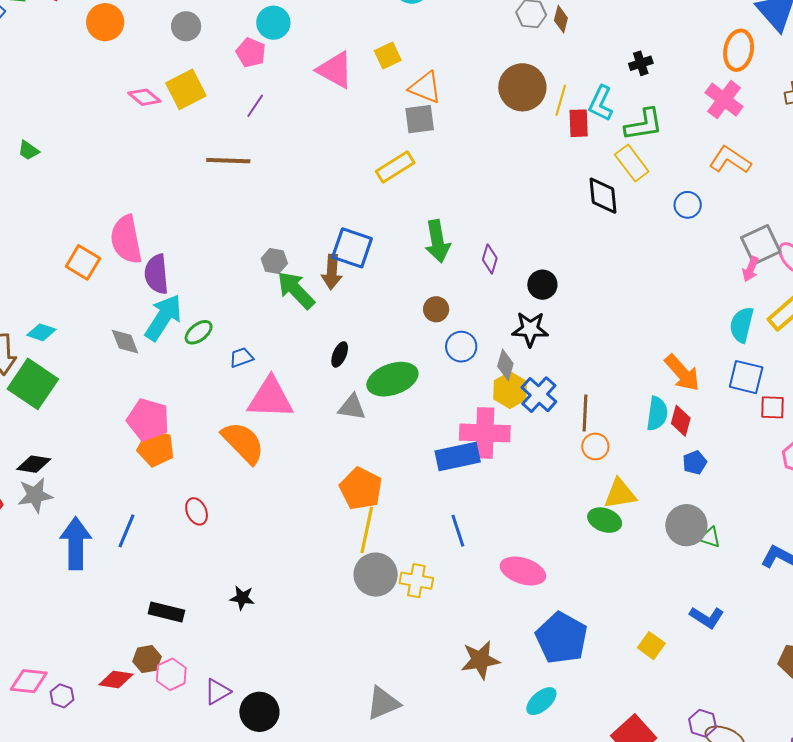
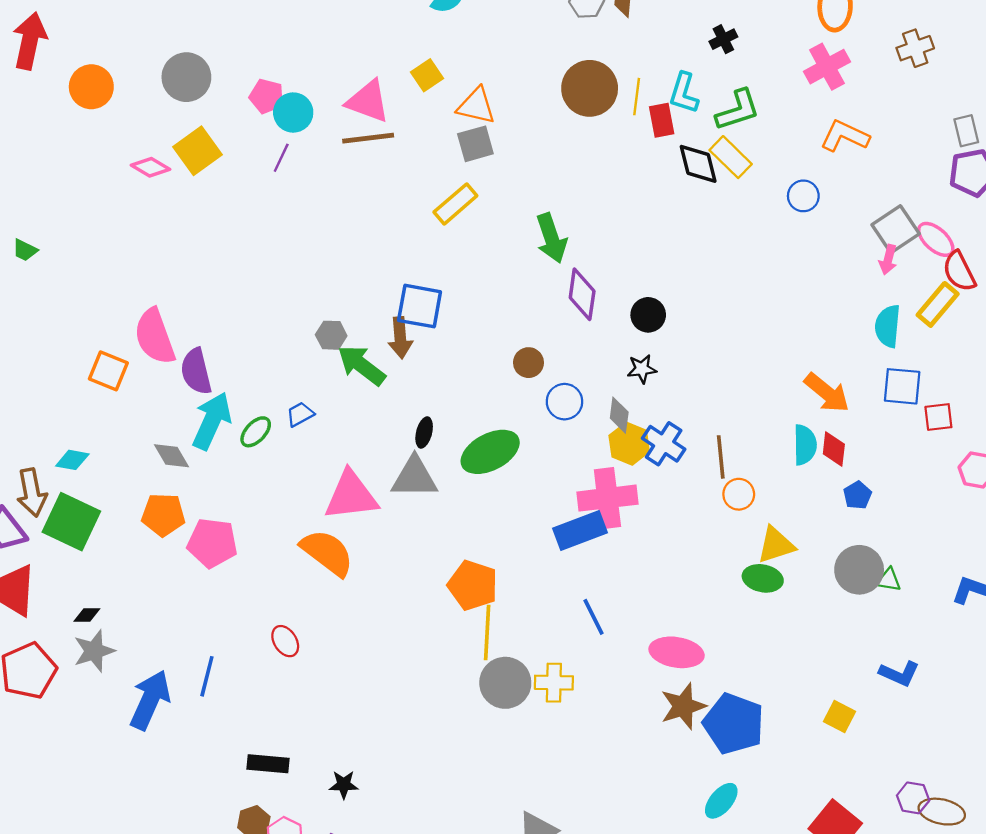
cyan circle: (273, 23) -> (293, 113), moved
gray circle: (186, 26) -> (186, 77), size x1.4
pink cross: (724, 100) -> (827, 67), turned 33
brown line: (228, 161) -> (368, 138), moved
black diamond: (603, 196) -> (698, 164), moved
green arrow: (437, 241) -> (551, 238), moved
purple diamond: (490, 259) -> (582, 294), size x1.5
black star: (530, 329) -> (642, 369), size x0.7
blue trapezoid: (241, 357) -> (300, 414), moved
gray triangle: (352, 407) -> (414, 477), moved, size x1.4
orange pentagon: (156, 448) -> (163, 515), moved
black diamond: (34, 464) -> (87, 615), size x0.7
blue arrow: (76, 543) -> (150, 700), turned 33
black star: (242, 598) -> (344, 785), moved
brown star: (480, 660) -> (683, 706), moved

